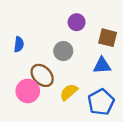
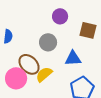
blue triangle: (102, 65) -> (73, 58), moved
yellow semicircle: (69, 92) -> (44, 74), moved

